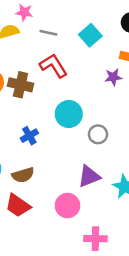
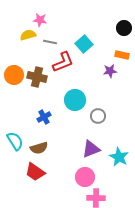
gray line: (48, 33) -> (50, 42), moved
cyan square: (90, 35) -> (84, 44), moved
red L-shape: (53, 66) -> (63, 62), turned 100
pink circle: (67, 206) -> (85, 177), moved

